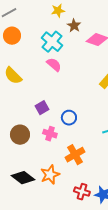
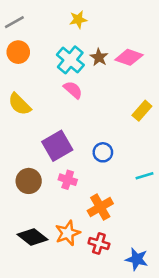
brown star: (74, 26) -> (99, 57), moved
purple square: (42, 108) -> (57, 146), size x1.6
blue circle: (69, 118) -> (103, 152), moved
red cross: (82, 192) -> (99, 243), moved

